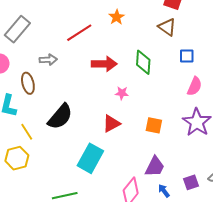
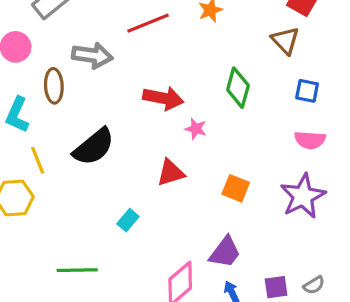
gray arrow: (48, 60) -> (92, 55), size x1.4
red arrow: (104, 64) -> (163, 98), moved
pink semicircle: (195, 86) -> (310, 140), turned 60
cyan rectangle: (90, 158) -> (128, 220), size x0.5

